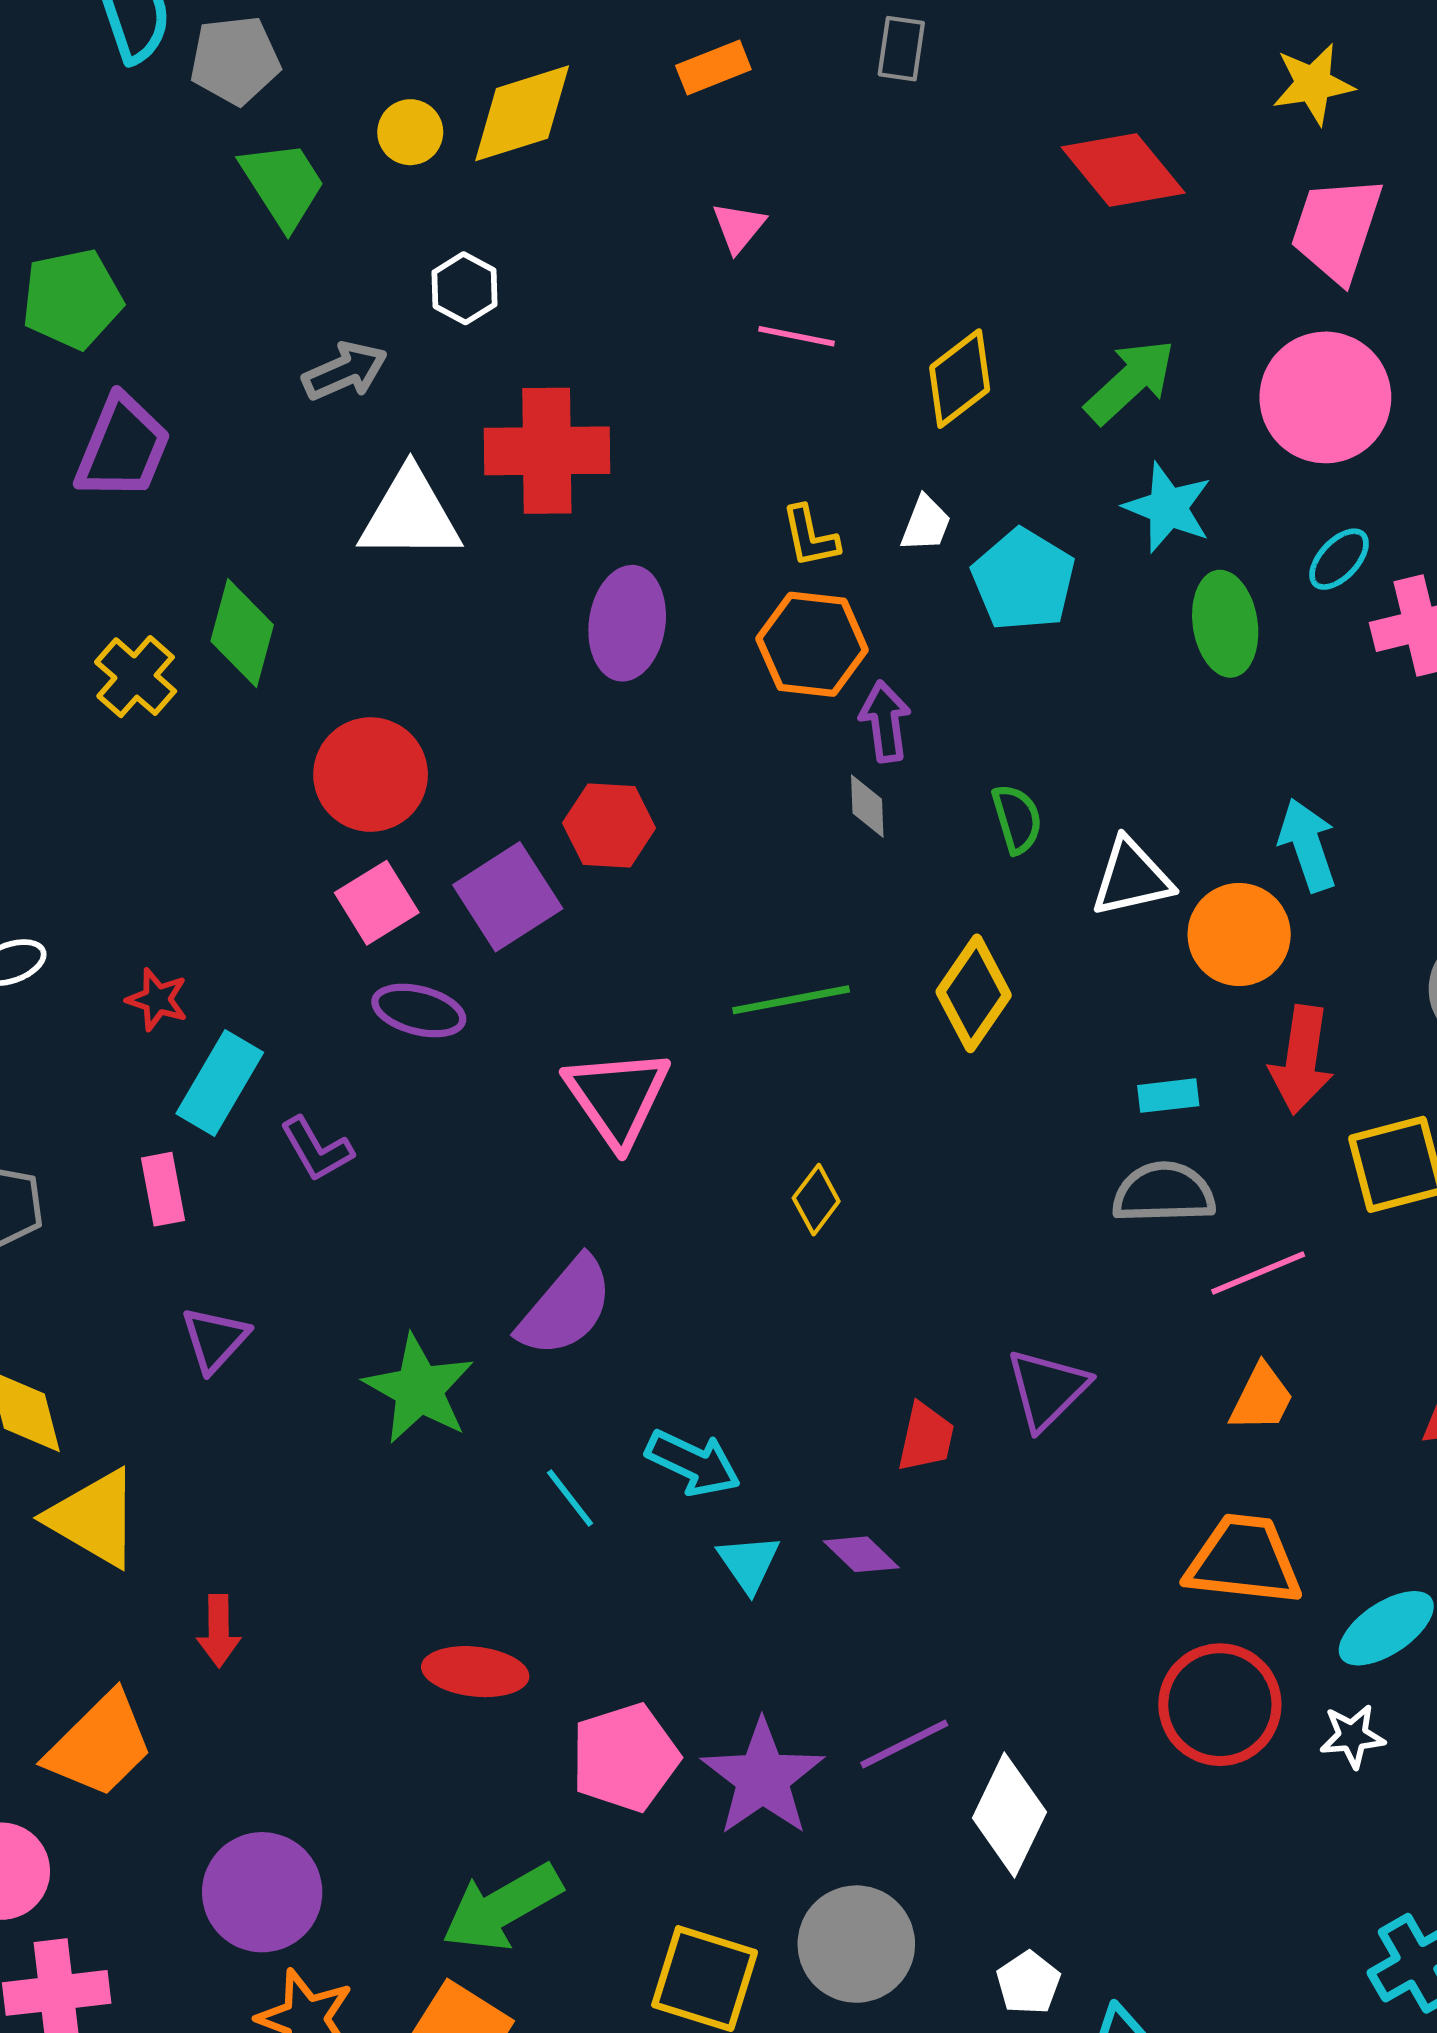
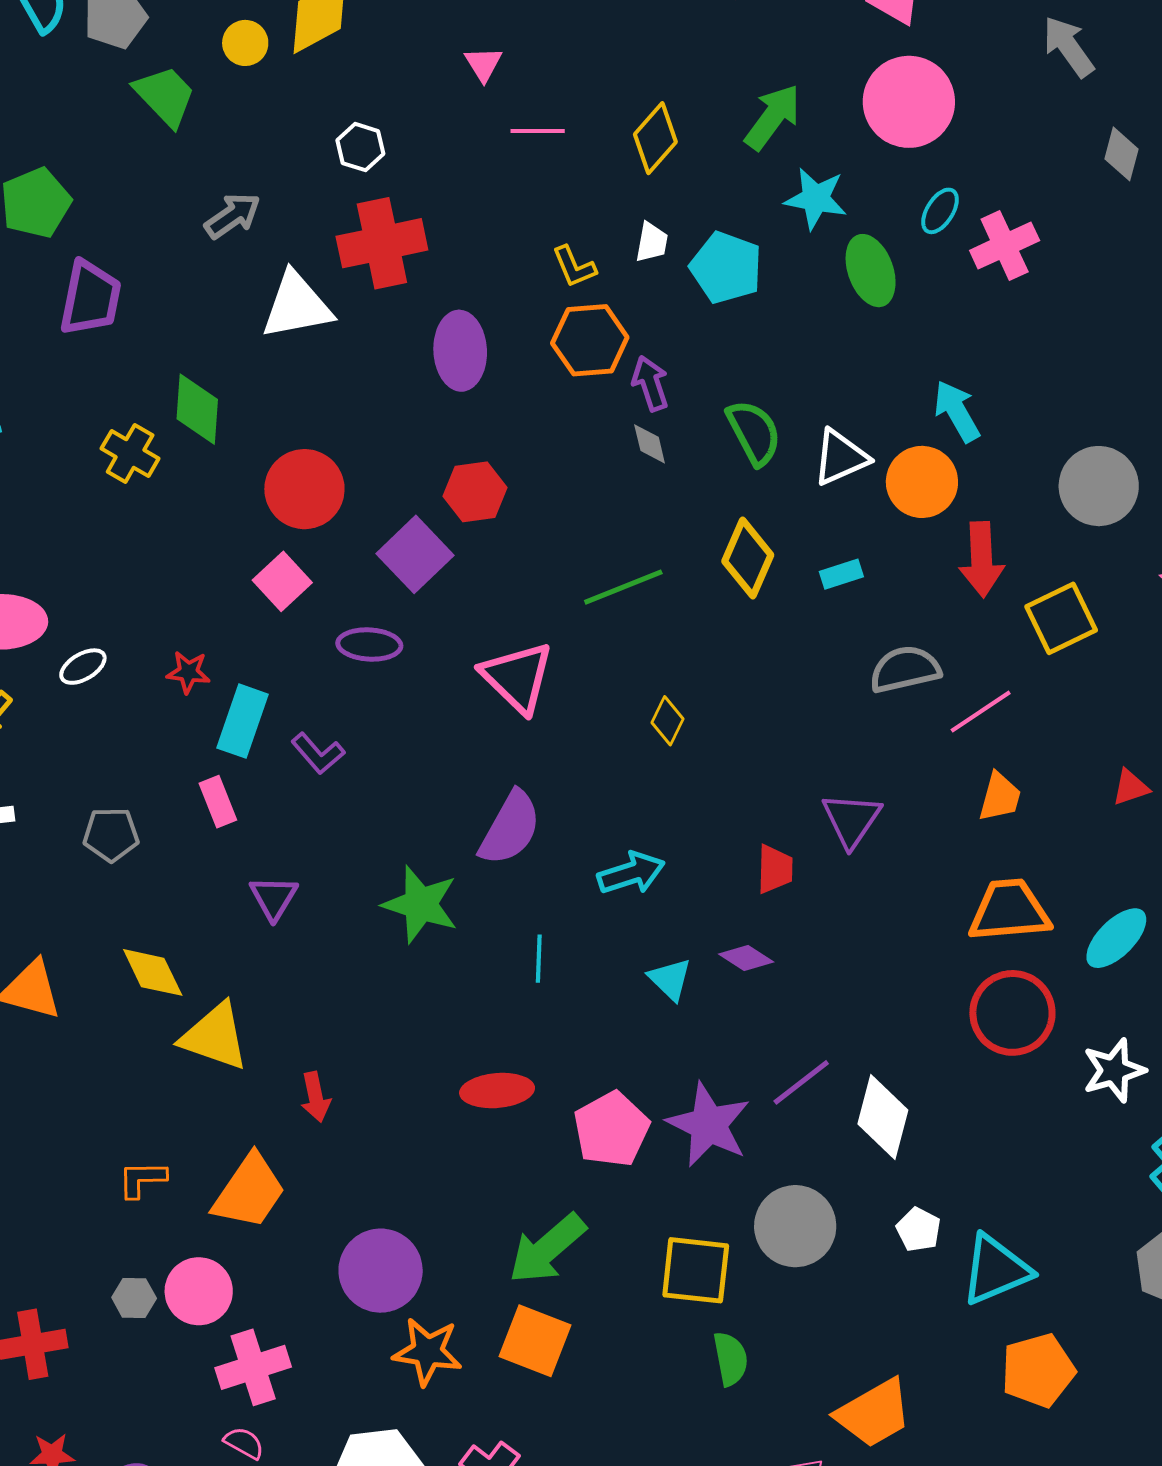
white hexagon: (464, 288) -> (360, 147), moved
green semicircle: (1017, 819) -> (754, 432), size x1.4
pink square: (377, 903) -> (282, 581), moved
cyan rectangle: (1168, 1096) -> (841, 574), moved
cyan arrow: (693, 1463) -> (631, 873), moved, turned -32
cyan line: (570, 1498) -> (539, 959), turned 51
white star: (1352, 1736) -> (1114, 1070), moved, size x1.4

